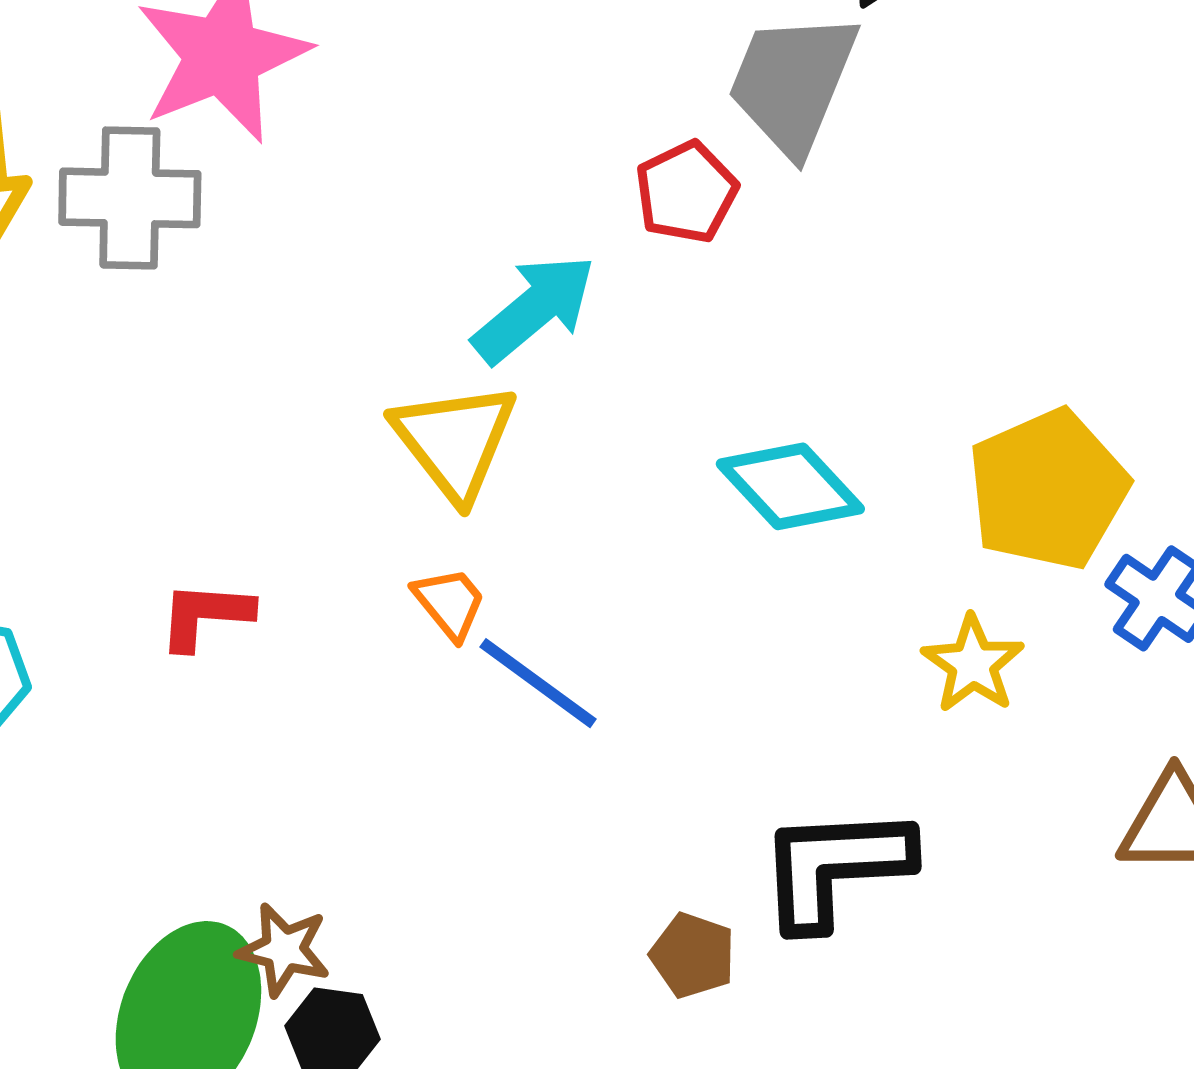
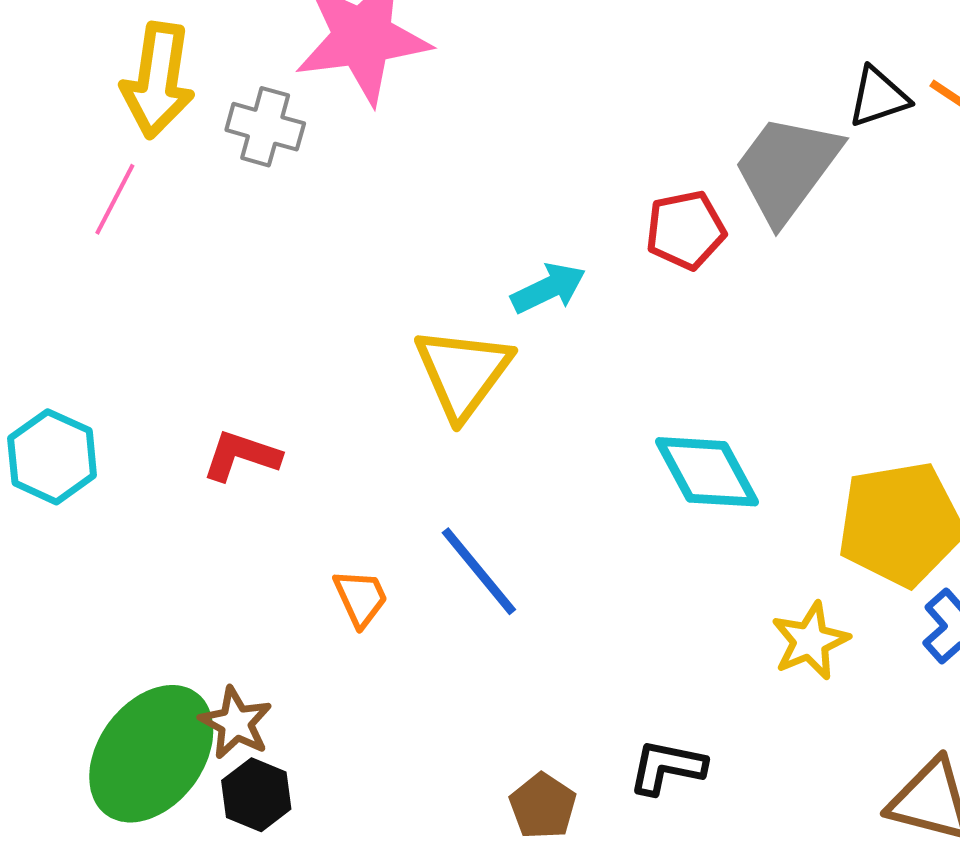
gray cross: (130, 198) -> (265, 127), size x0.7
cyan arrow: (534, 309) -> (548, 288), size x0.7
orange trapezoid: (450, 603) -> (361, 598), moved
black L-shape: (835, 867) -> (667, 767), size x0.6

